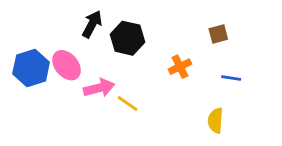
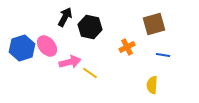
brown square: (218, 34) -> (154, 24), size x1.6

